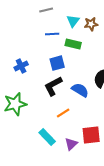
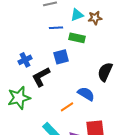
cyan triangle: (73, 21) -> (77, 15), turned 32
black L-shape: (53, 86) -> (41, 77), moved
blue semicircle: (80, 90) -> (86, 94), moved

